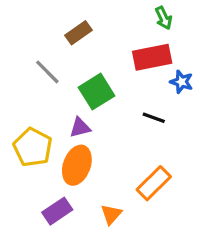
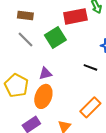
brown rectangle: (79, 33) -> (25, 15), moved, turned 42
red rectangle: (152, 57) -> (75, 16), moved
green square: (97, 92) -> (55, 37), moved

